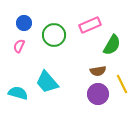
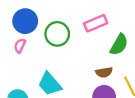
blue circle: (24, 23) -> (25, 21), size x1.5

